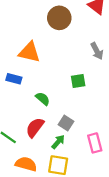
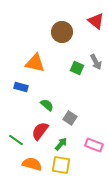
green square: (78, 81) -> (77, 68), moved, turned 32
gray square: (66, 123) -> (70, 118), moved
pink rectangle: (95, 143) -> (94, 145), turned -54

